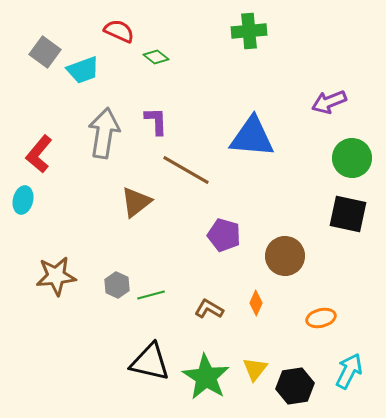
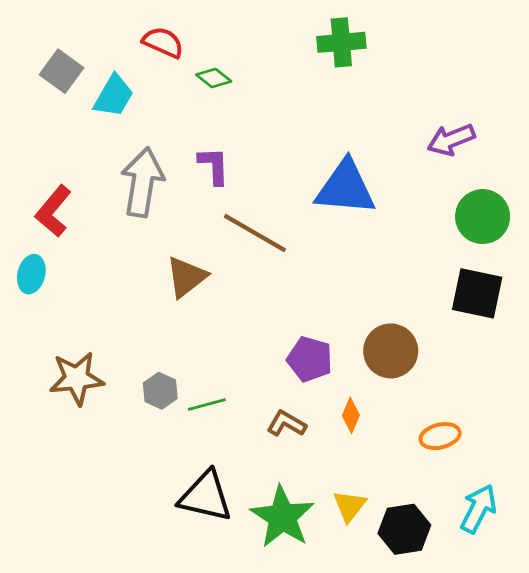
cyan trapezoid: (83, 70) -> (114, 96), turned -40
purple pentagon: (224, 235) -> (310, 359), moved

